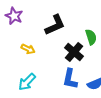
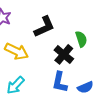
yellow arrow: (28, 49) -> (17, 51), size x1.6

